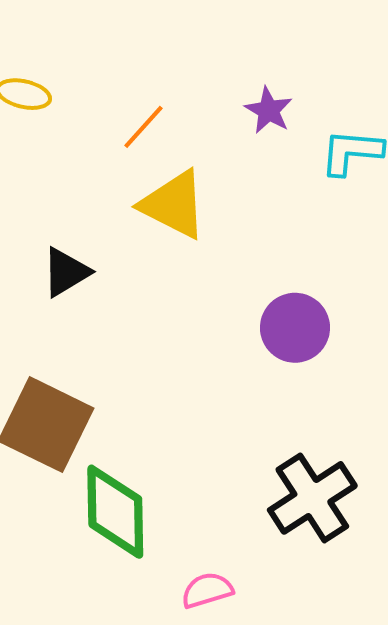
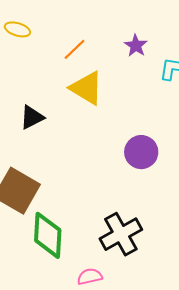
black cross: (312, 498) -> (121, 234), moved

